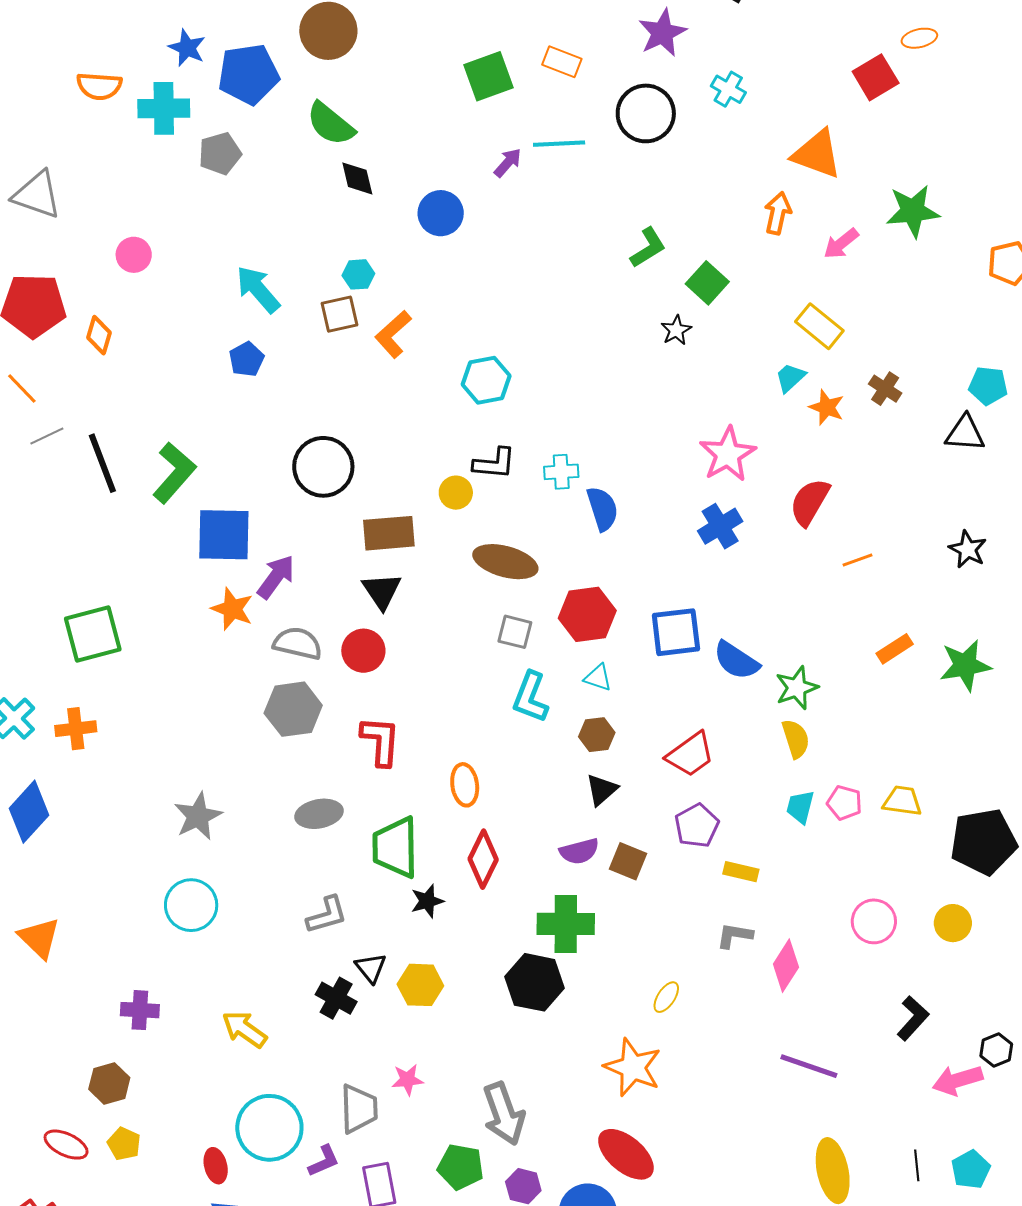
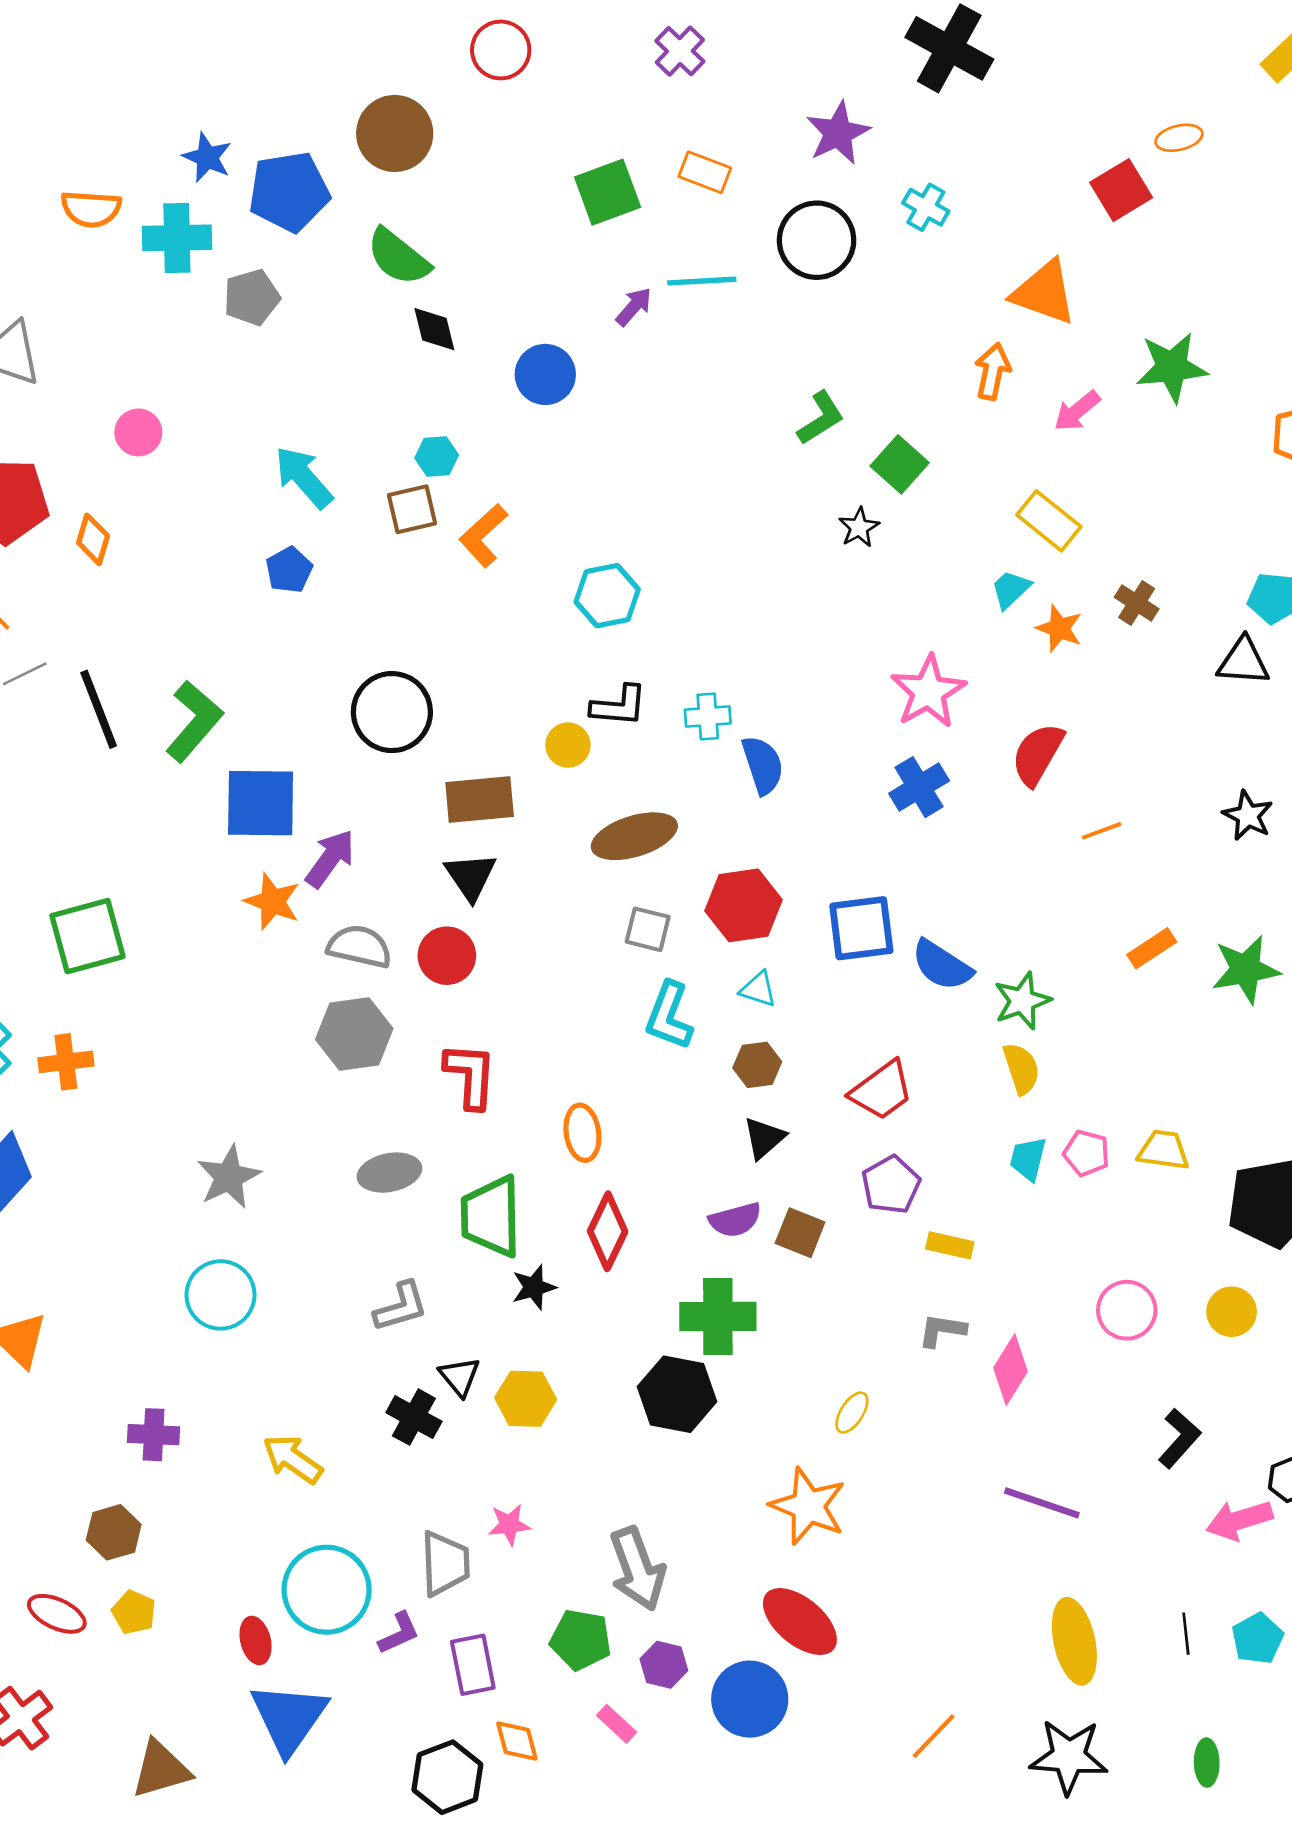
brown ellipse: (505, 562) -> (634, 836), turned -32

